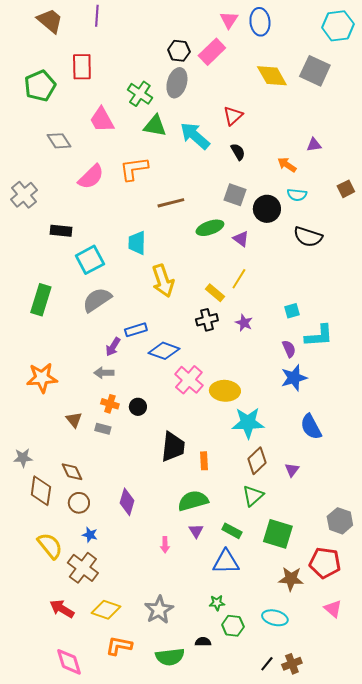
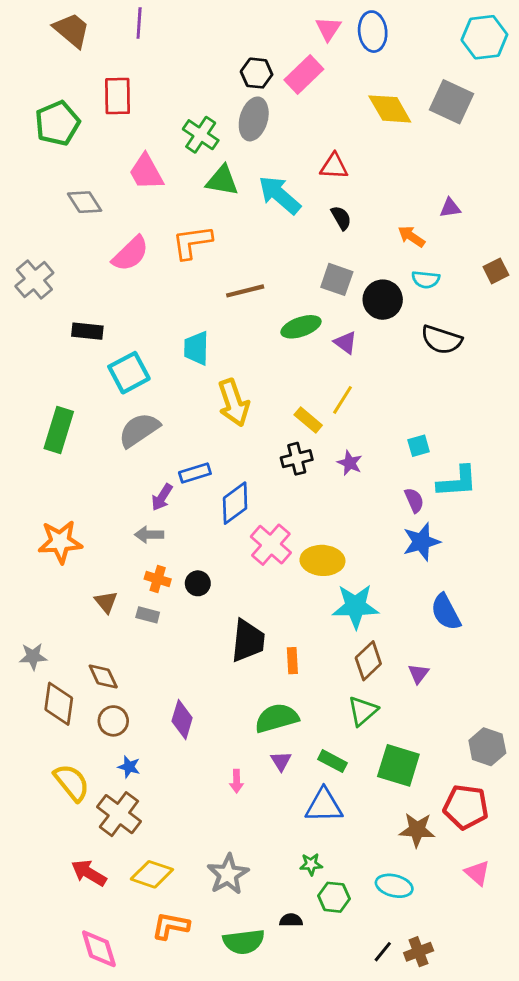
red triangle: (233, 116) -> (334, 166), turned 45
blue diamond: (164, 351) -> (235, 503), turned -56

